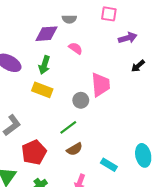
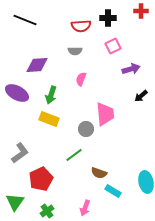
pink square: (109, 14) -> (113, 46), turned -35
purple diamond: (46, 34) -> (37, 65), moved
pink semicircle: (76, 48) -> (81, 79), turned -104
brown semicircle: (75, 149) -> (99, 173), moved, turned 49

